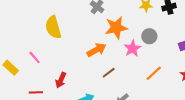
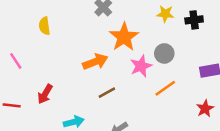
yellow semicircle: (53, 27) -> (44, 26), size x0.6
orange star: (116, 28) -> (124, 37), turned -30
orange line: (154, 73) -> (165, 88), moved

